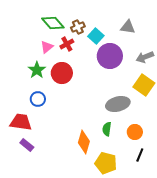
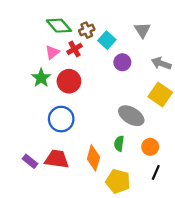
gray triangle: (128, 27) -> (142, 30), turned 49
purple circle: (110, 56) -> (122, 62), size x0.6
gray arrow: (145, 57) -> (161, 63), turned 42
blue circle: (38, 99) -> (61, 119), moved, size x1.5
gray ellipse: (118, 104) -> (131, 116), turned 45
red trapezoid: (21, 122) -> (57, 159), moved

